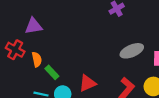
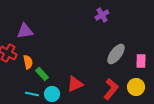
gray ellipse: (132, 51) -> (116, 54), turned -30

